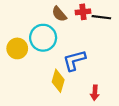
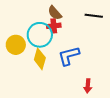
red cross: (83, 12) -> (54, 26), moved
yellow diamond: (58, 81) -> (40, 59), moved

